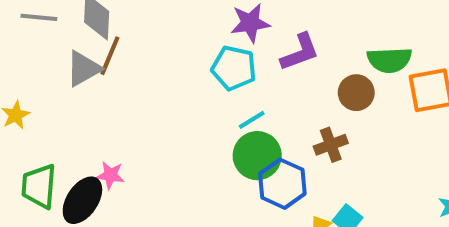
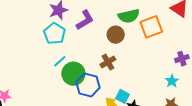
cyan pentagon: (234, 68) -> (55, 33), turned 30
cyan line: (252, 120) -> (60, 61), moved

